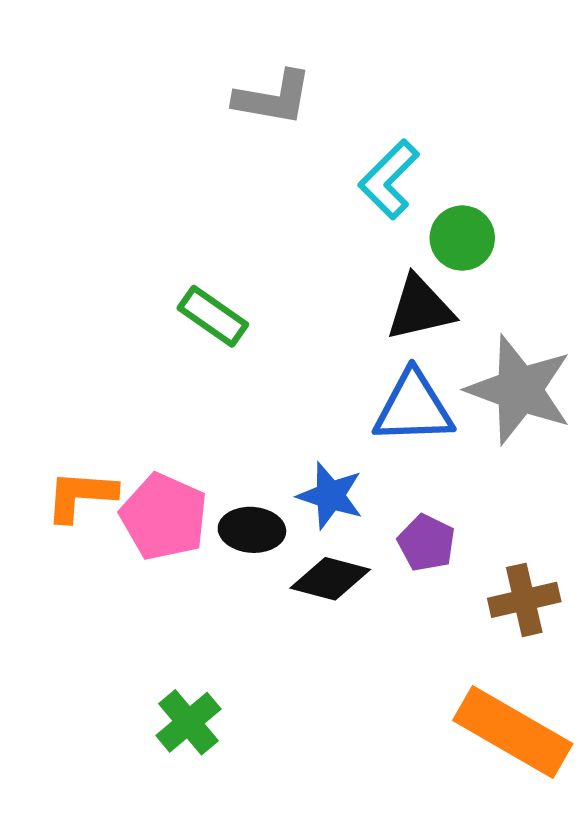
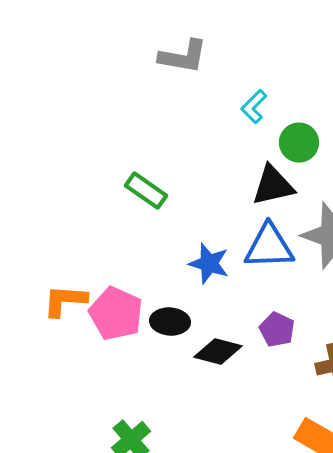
cyan L-shape: (389, 179) -> (254, 107), size x0.7
blue star: (330, 496) -> (209, 264), moved

